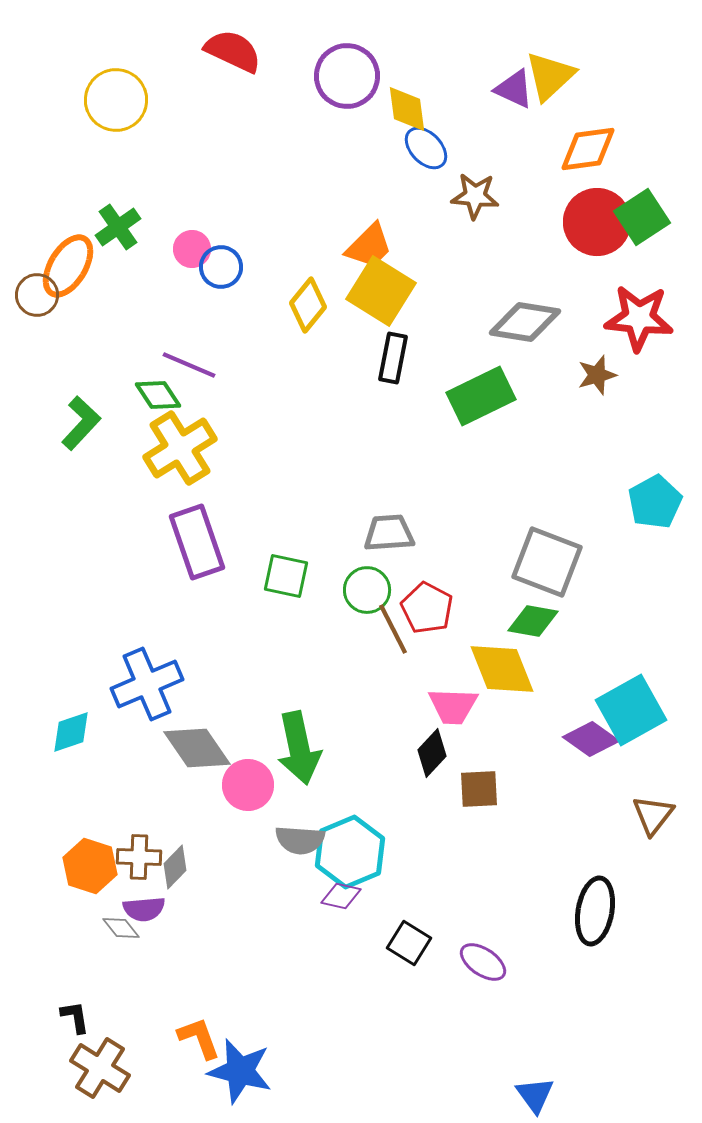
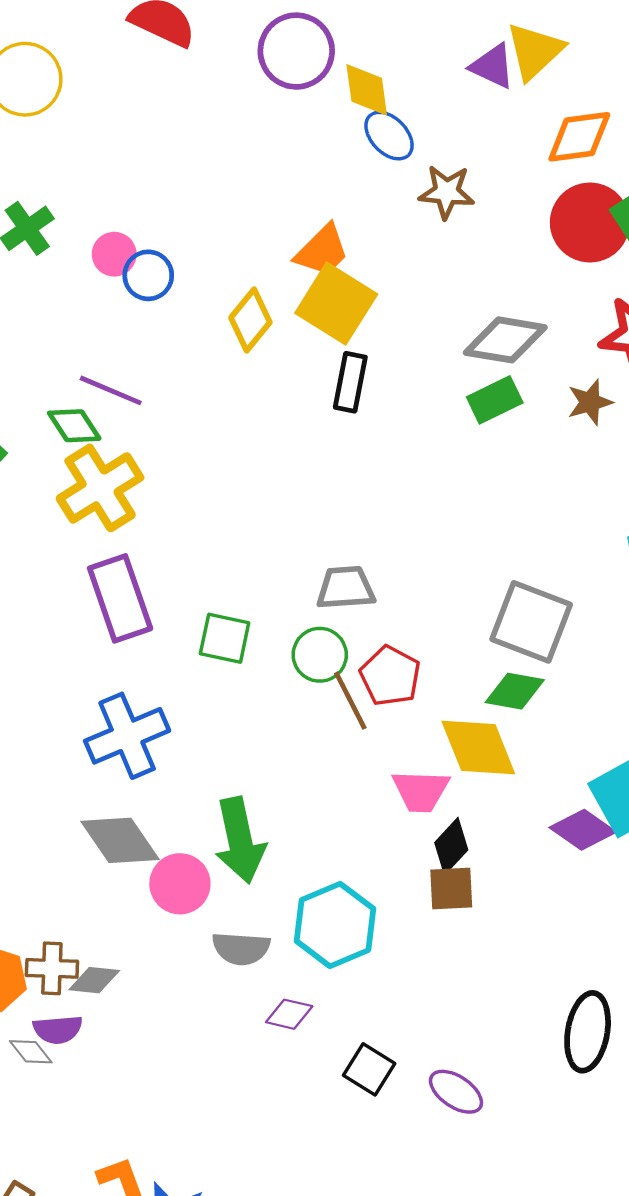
green rectangle: (481, 396) -> (495, 400), moved, size x0.7
blue cross: (147, 684) -> (127, 736), moved
black diamond: (432, 753) -> (451, 846), moved
cyan hexagon: (350, 852) -> (335, 925), moved
gray diamond: (175, 867) -> (94, 980), turned 51

